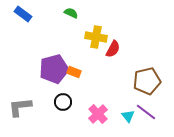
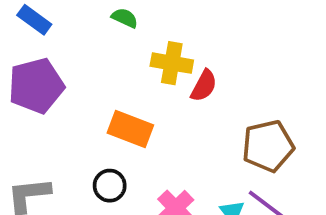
purple pentagon: (54, 69) -> (36, 86), moved
orange rectangle: (74, 72) -> (130, 129), size x1.6

